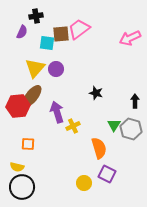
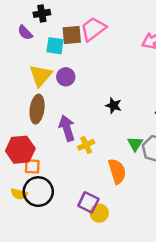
purple semicircle: (22, 32) -> (25, 33), turned 112
brown ellipse: (32, 96) -> (37, 109), turned -30
red hexagon: (18, 106) -> (20, 150), moved
purple square: (107, 174) -> (88, 202), moved
black circle: (22, 187) -> (38, 192), moved

